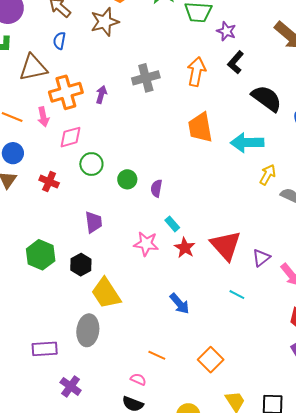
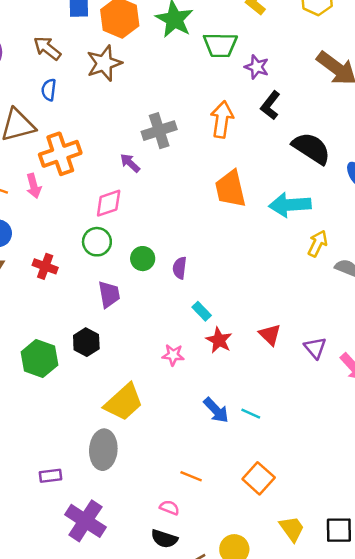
purple arrow: (101, 95) -> (130, 163), moved, turned -60
pink diamond: (71, 137) -> (109, 203), moved
purple trapezoid: (94, 222) -> (109, 294), moved
pink star: (146, 244) -> (173, 355), moved, size x0.7
red triangle: (226, 245) -> (270, 335), size x0.6
purple triangle: (261, 258) -> (315, 348), turned -30
black hexagon: (81, 265) -> (86, 342), moved
yellow trapezoid: (106, 293) -> (124, 402), turned -96
cyan line: (237, 295) -> (251, 414), moved
purple rectangle: (45, 349) -> (50, 476), size x0.7
purple cross: (71, 386) -> (85, 521), size x1.5

